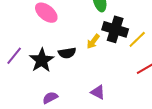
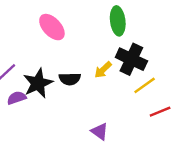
yellow line: (137, 39) -> (145, 85), moved
purple semicircle: (50, 98) -> (17, 98), moved

